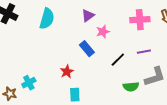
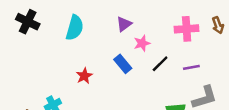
black line: (118, 60) -> (160, 64), moved
red star: (67, 72) -> (84, 76), moved

